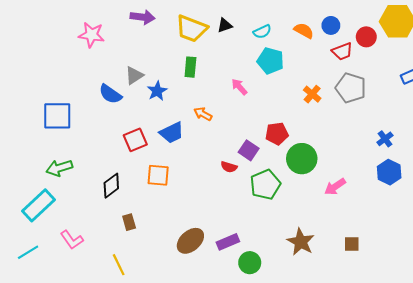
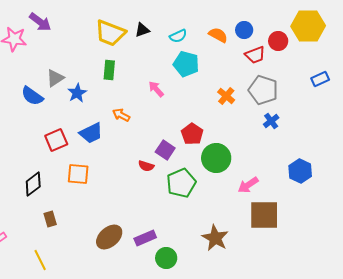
purple arrow: (143, 17) -> (40, 22), moved, turned 30
red pentagon: (277, 134) -> (192, 134), turned -30
blue cross: (385, 139) -> (271, 121), moved
brown square: (352, 244) -> (264, 215), moved, size x2.0

